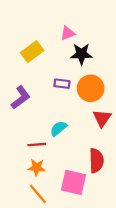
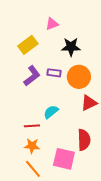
pink triangle: (68, 33) -> (52, 24), moved
purple L-shape: (21, 97) -> (32, 76), moved
red triangle: (102, 118) -> (89, 103), turned 30

